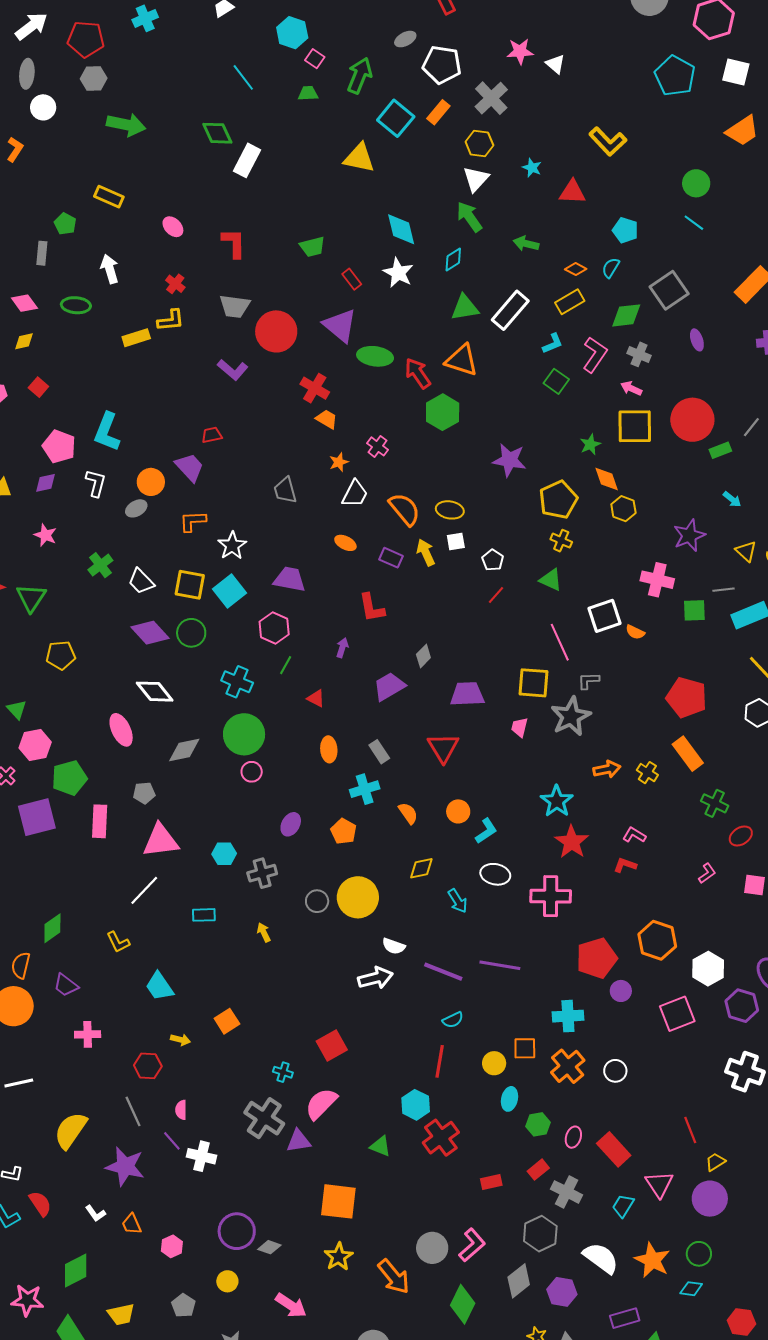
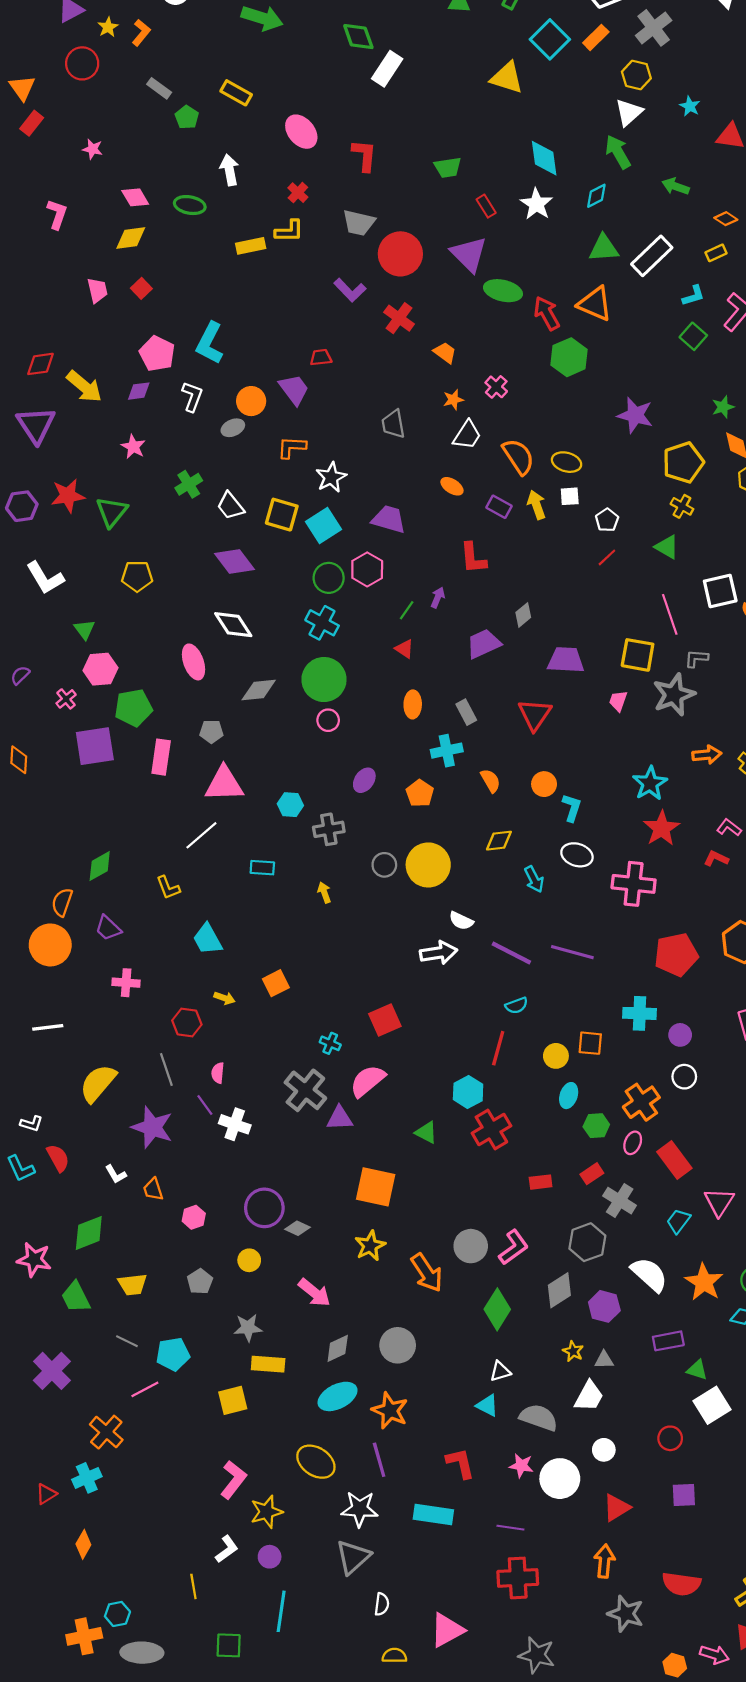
pink ellipse: (173, 227) -> (301, 132), size x1.5
gray rectangle: (42, 253) -> (159, 88), moved, turned -65
yellow rectangle: (570, 302) -> (716, 253), size x0.7
yellow diamond: (24, 341) -> (131, 238), size x1.4
red cross: (315, 388) -> (399, 318), moved
green circle: (191, 633) -> (329, 578), moved
green line: (286, 665) -> (407, 610), moved
cyan L-shape: (486, 831) -> (572, 808), turned -44
purple circle: (621, 991) -> (680, 1035), moved
orange cross: (568, 1066) -> (641, 1102), moved

